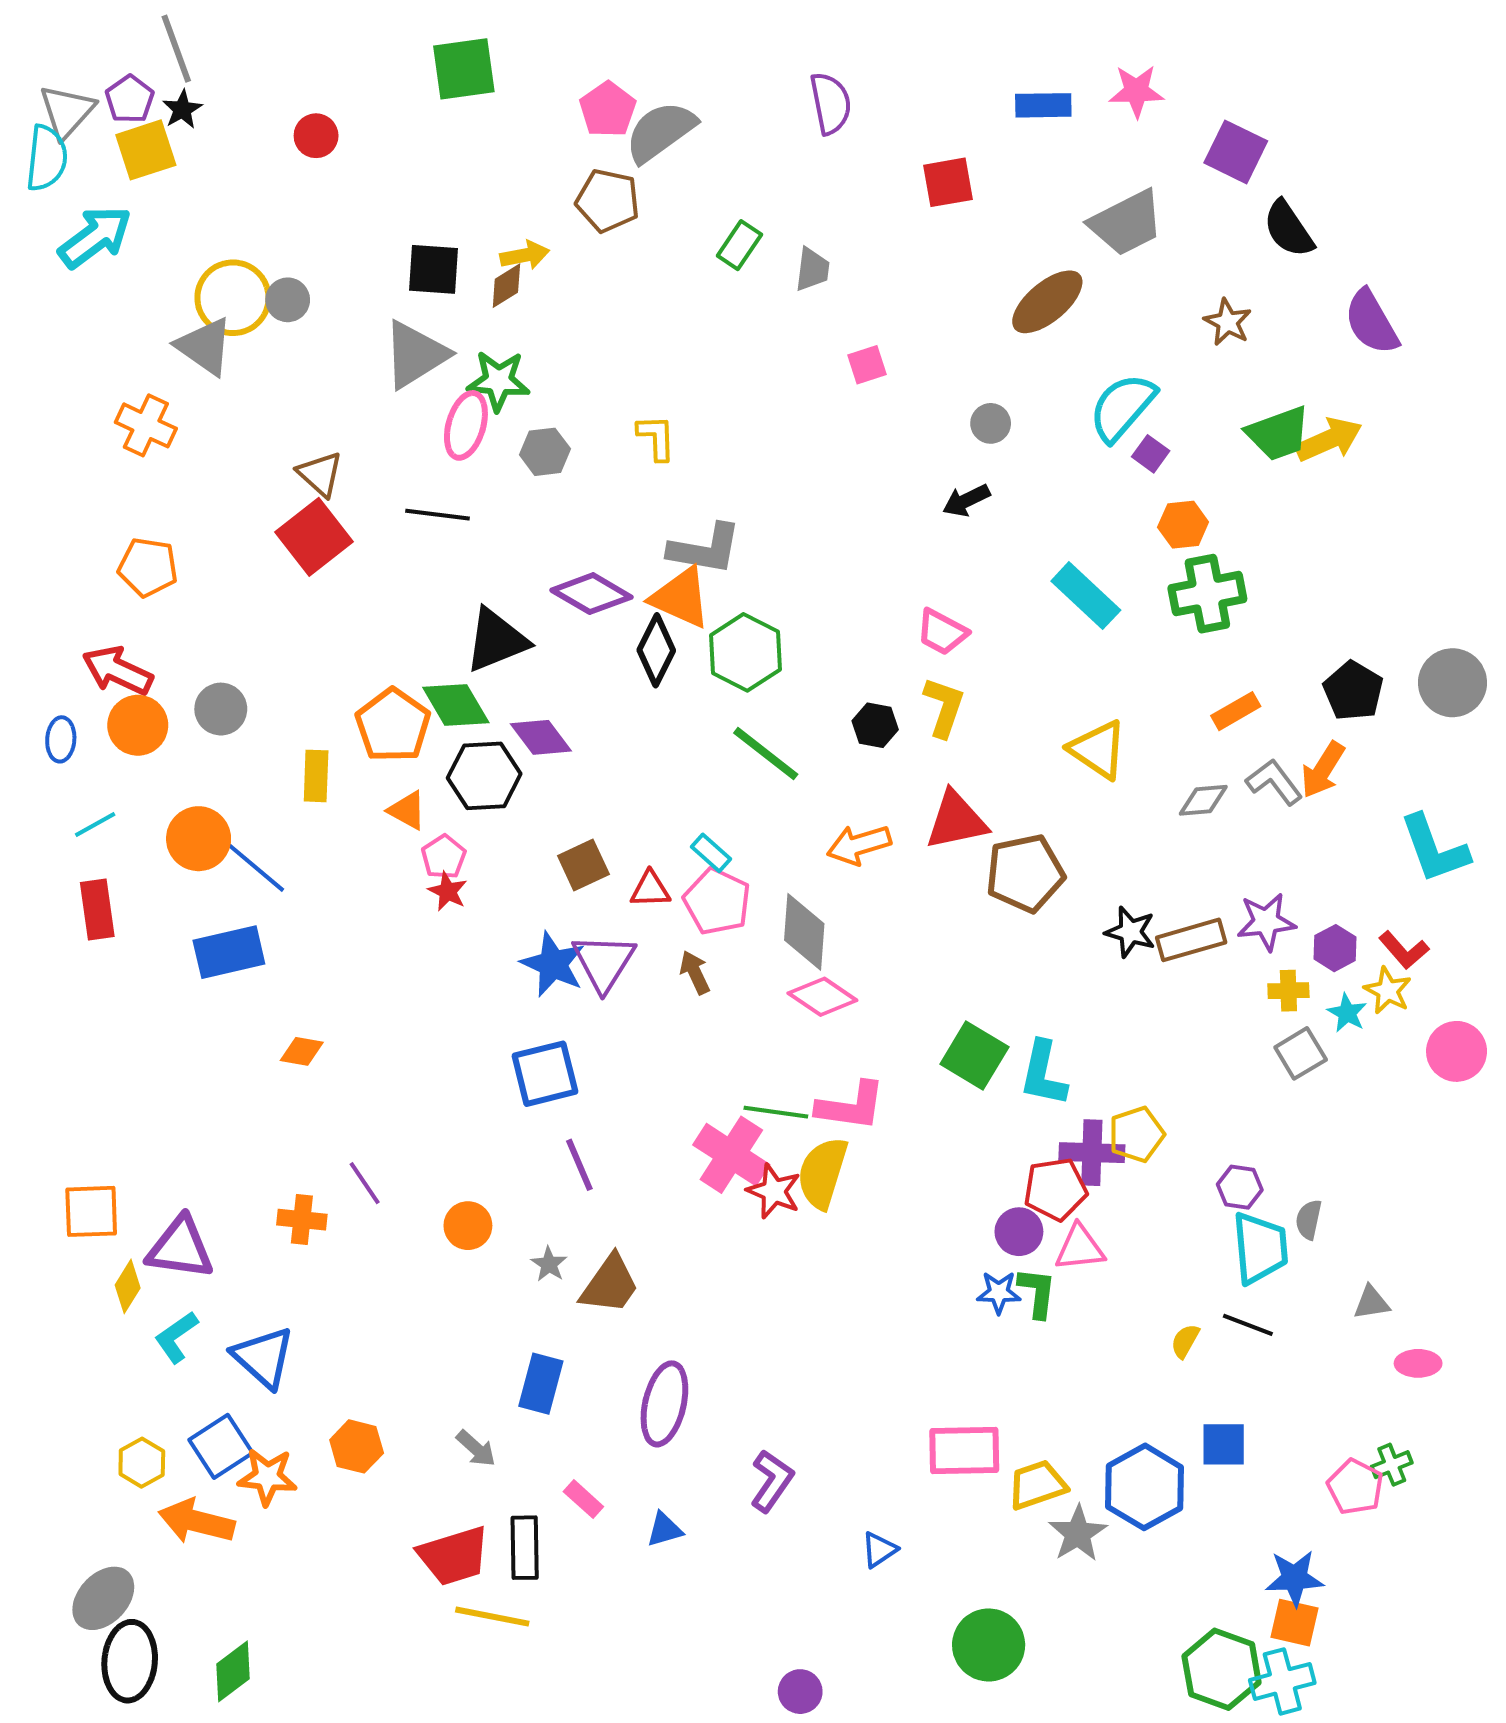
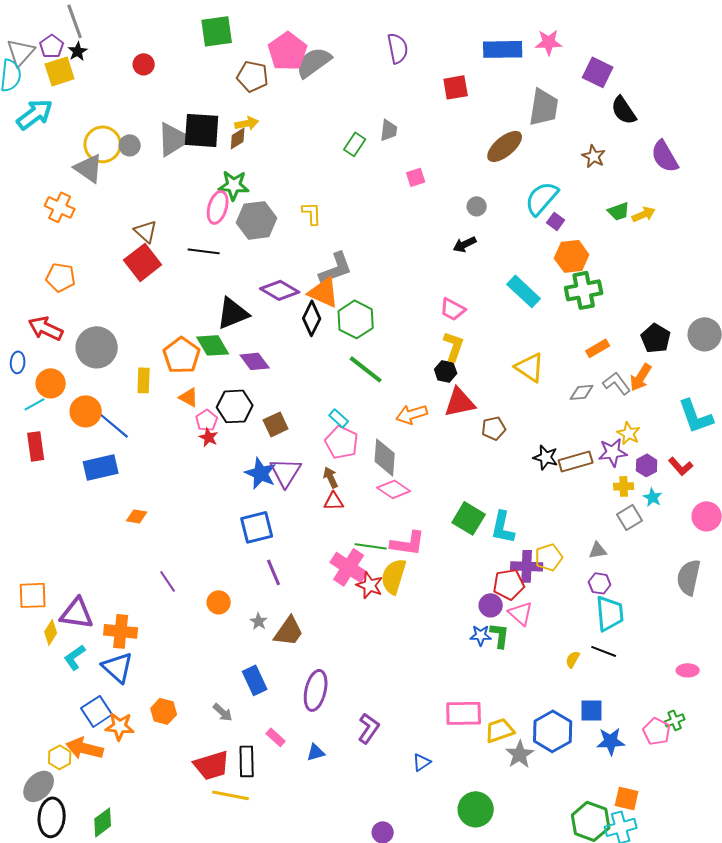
blue rectangle: (1043, 105) -> (503, 49), size x1.4
pink pentagon: (608, 109) -> (288, 51), size x1.4
brown pentagon: (608, 201) -> (253, 76), moved
gray trapezoid: (1126, 223) -> (544, 107), turned -54
green rectangle: (739, 245) -> (355, 144), moved
black square: (434, 269) -> (202, 130), size x1.4
gray triangle: (415, 355) -> (174, 139), moved
green trapezoid: (1278, 434) -> (619, 211), size x0.7
yellow arrow: (1329, 440) -> (644, 214), size x0.7
gray hexagon: (545, 452) -> (257, 220), size x1.6
orange hexagon: (1183, 525) -> (572, 256), size x1.4
gray L-shape: (705, 549) -> (336, 268), turned -30
gray circle: (221, 709) -> (97, 347), size x1.6
orange circle: (138, 725) -> (51, 383), moved
black hexagon: (875, 725) -> (446, 371), moved
black hexagon: (484, 776) -> (235, 406), moved
brown pentagon: (1025, 873) -> (494, 428), size x0.6
red triangle: (650, 889) -> (334, 501), moved
yellow star: (1388, 991) -> (629, 433), moved
orange cross: (302, 1220) -> (121, 631), moved, size x1.4
gray semicircle: (1309, 1220) -> (689, 577), moved, size x1.8
pink triangle: (1080, 1248) -> (521, 613), turned 48
gray triangle: (1371, 1303) -> (598, 550), moved
blue rectangle: (541, 1384) -> (255, 680), turned -40
yellow hexagon: (142, 1463) -> (60, 757), moved
blue star: (1294, 1578) -> (611, 741), moved

